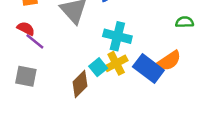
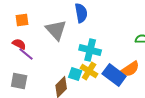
yellow cross: (116, 63) -> (89, 71), turned -30
cyan square: (98, 67) -> (75, 74), turned -32

